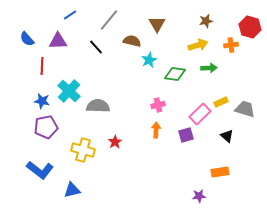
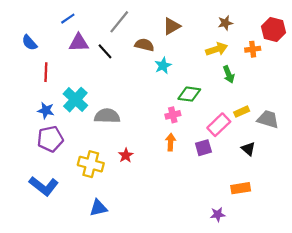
blue line: (70, 15) -> (68, 19), moved
brown triangle: (157, 24) -> (172, 26), turned 30
purple triangle: (58, 41) -> (79, 43), moved
green arrow: (209, 68) -> (229, 74), turned 70
green diamond: (175, 74) -> (189, 94), moved
blue triangle: (72, 190) -> (98, 208), moved

